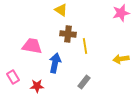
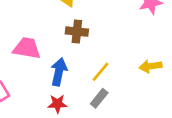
yellow line: (85, 46) -> (101, 72), moved, turned 49
red star: (37, 86) -> (57, 104), moved

